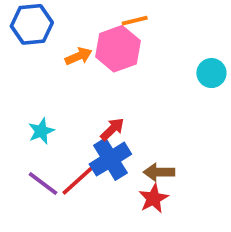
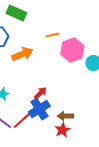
pink hexagon: (118, 49) -> (72, 50), moved
orange arrow: (79, 56) -> (22, 54), size x1.5

